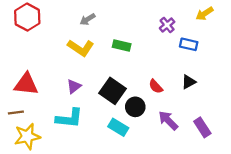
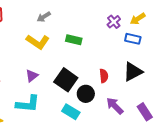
yellow arrow: (205, 14) -> (138, 19), moved
black triangle: (189, 82) -> (133, 72), size x1.5
red semicircle: (156, 86) -> (104, 76), turned -144

